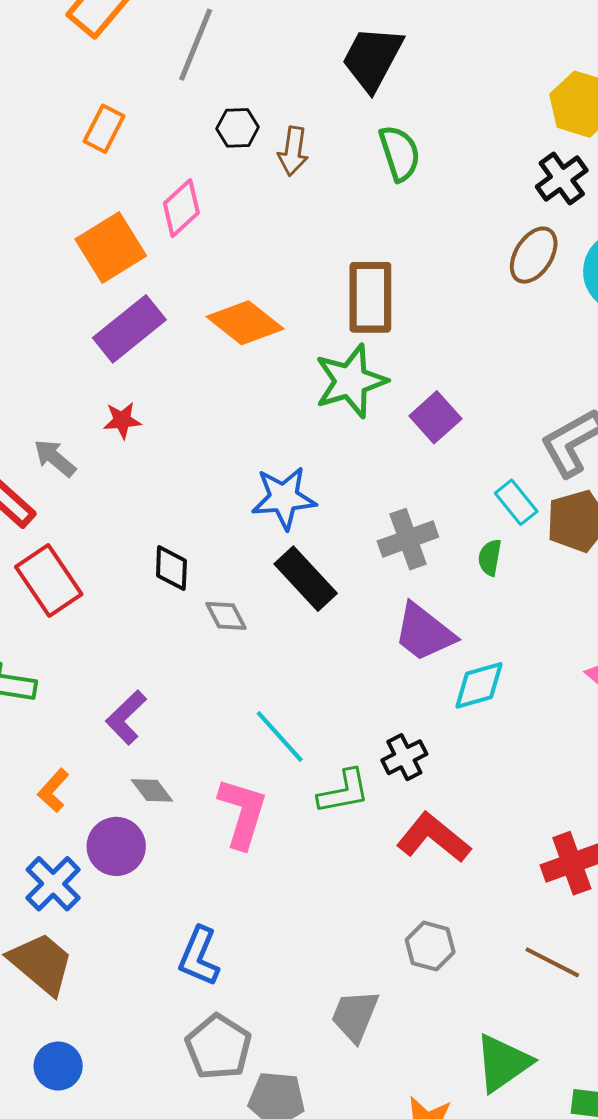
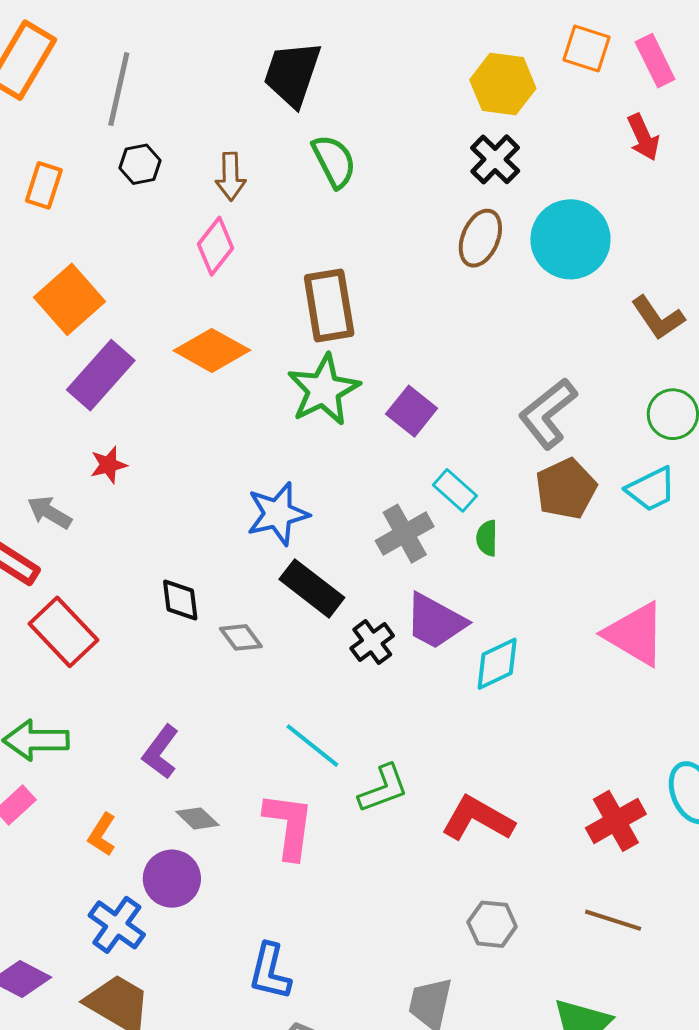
black hexagon: (238, 128) -> (140, 164), moved
pink diamond: (181, 208) -> (215, 246), moved
cyan rectangle: (516, 502) -> (455, 490), moved
black cross: (404, 757) -> (372, 642), moved

